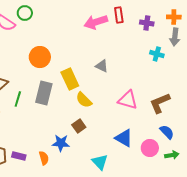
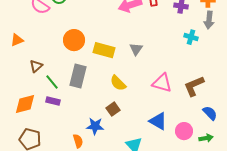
gray triangle: (102, 66) -> (136, 49), turned 40
yellow rectangle: (70, 79) -> (104, 50), moved, turned -50
green line: (18, 99) -> (52, 82), turned -56
blue semicircle: (167, 132) -> (210, 113), moved
purple rectangle: (19, 156) -> (53, 101), moved

